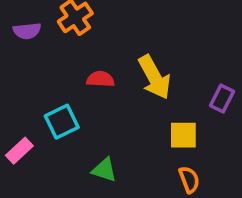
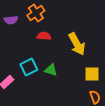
red semicircle: (100, 79) -> (44, 36), moved
green triangle: (104, 170) -> (51, 70), moved

